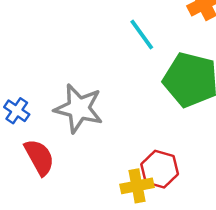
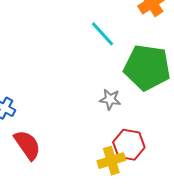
gray star: (79, 108) -> (110, 99), moved, size x0.5

